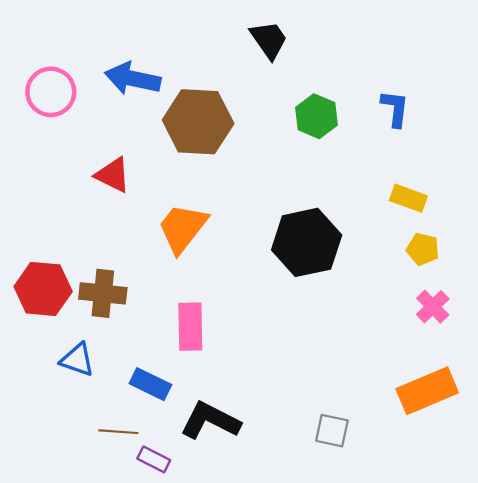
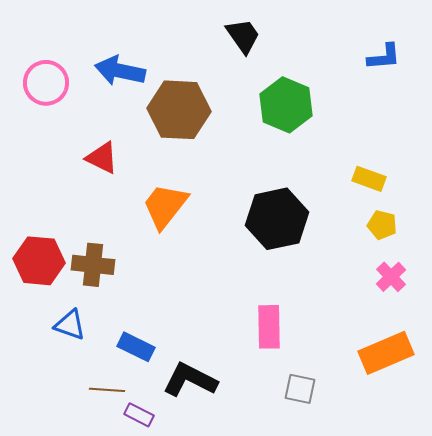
blue L-shape: (395, 108) -> (384, 57), moved, turned 78
green hexagon: (316, 116) -> (286, 105), size x1.4
pink rectangle: (190, 327) -> (269, 327), moved

